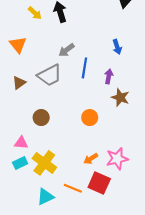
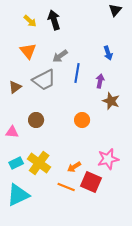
orange triangle: (18, 45) -> (28, 51), moved
pink triangle: (21, 143) -> (12, 132), moved
orange arrow: (91, 159) -> (74, 167), moved
cyan triangle: (45, 197) -> (18, 195), moved, size x1.4

